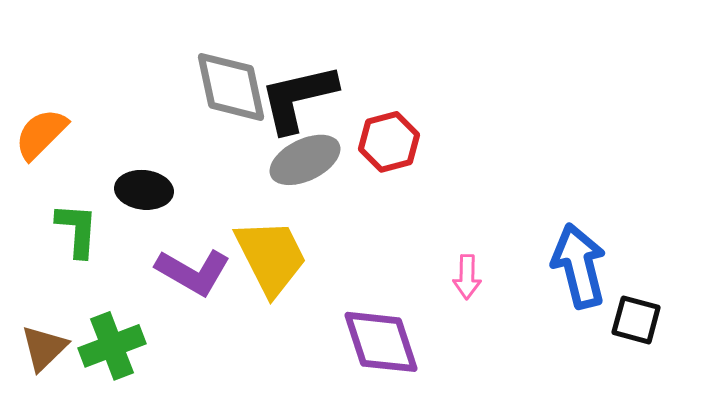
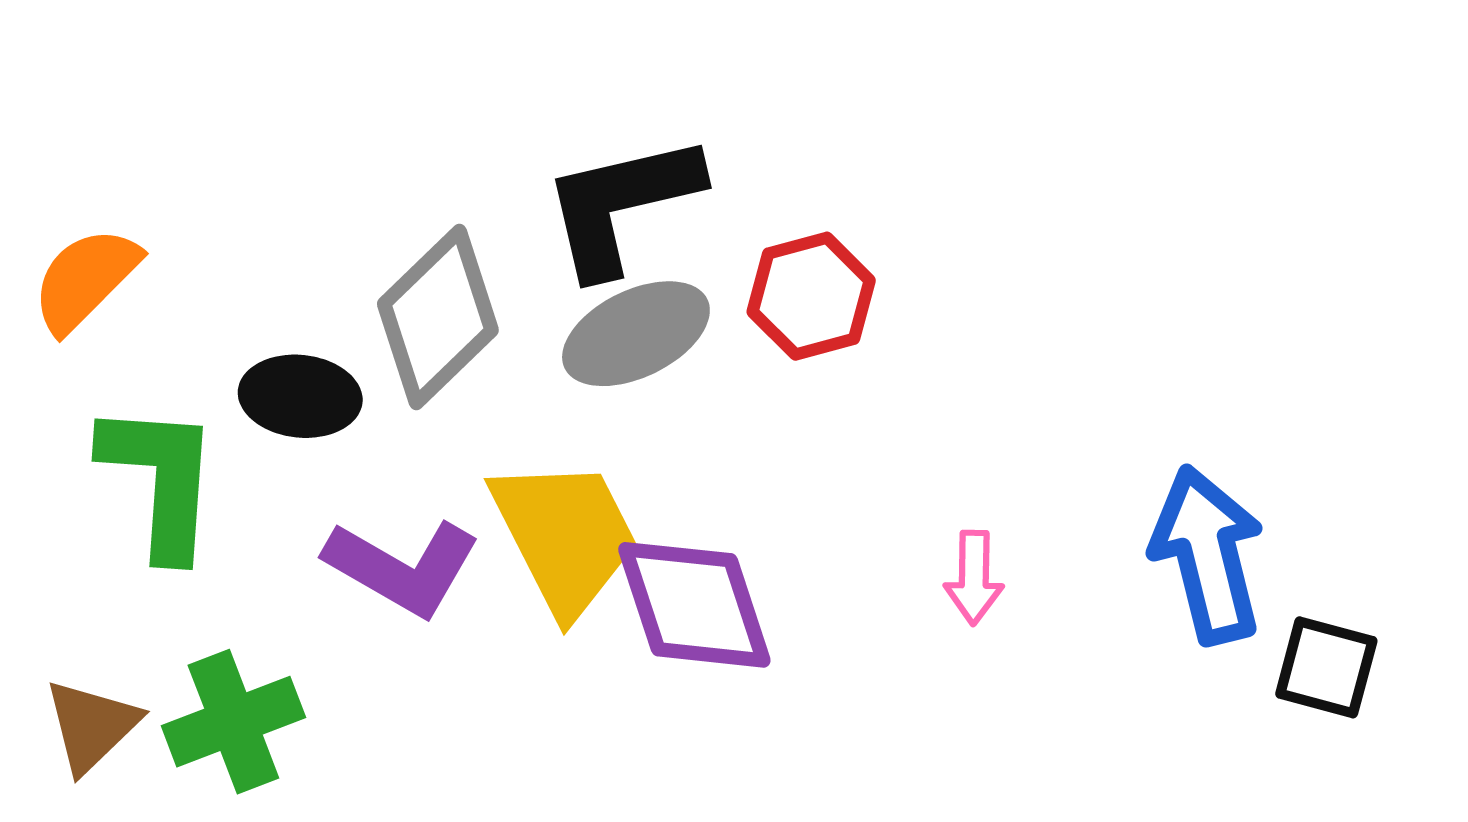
gray diamond: (231, 87) -> (438, 317), moved, turned 58
green L-shape: (77, 230) -> (160, 480), size x1.4
purple diamond: (381, 342) -> (694, 605), moved

